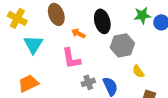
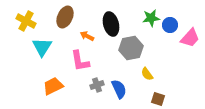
brown ellipse: (56, 14) -> (65, 17), turned 45
orange trapezoid: (28, 83) -> (53, 86), moved

